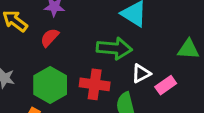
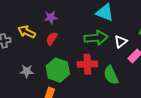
white triangle: (141, 73) -> (121, 42), moved

